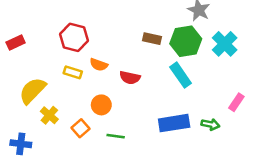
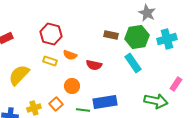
cyan cross: (225, 44) -> (167, 39), turned 30
yellow cross: (49, 115) -> (34, 108), moved, turned 32
blue rectangle: (174, 123) -> (105, 102), moved
green arrow: (210, 124) -> (156, 101), size x1.6

